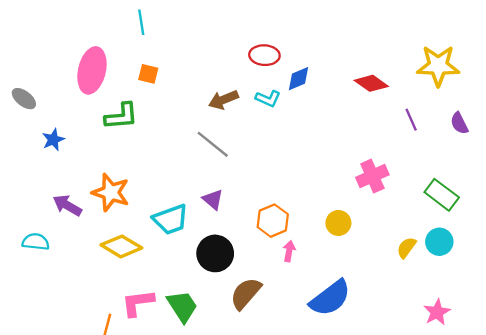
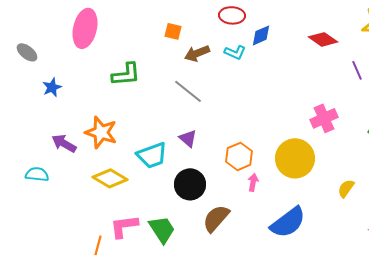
orange square: (148, 74) -> (173, 31), moved
green L-shape: (121, 116) -> (126, 74), moved
yellow circle: (338, 223) -> (295, 158), size x1.8
yellow semicircle: (406, 248) -> (346, 188), moved

